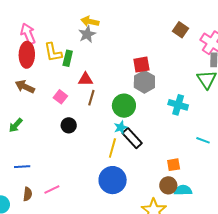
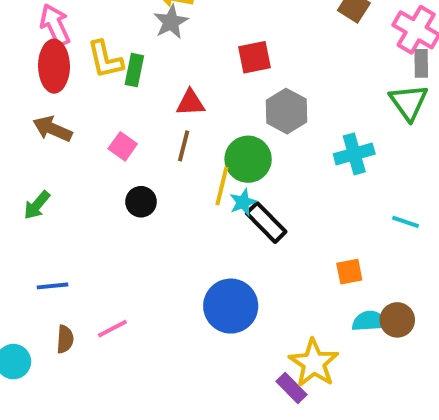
red square: (141, 65) -> (254, 57), moved
red triangle: (85, 79) -> (191, 103), moved
cyan cross: (178, 105) -> (354, 154), turned -30
yellow line: (112, 148) -> (222, 186), moved
brown circle: (168, 185) -> (397, 320), moved

